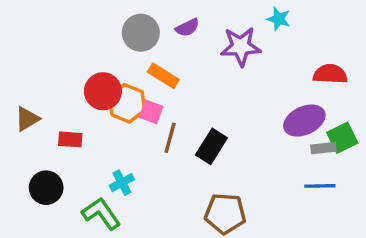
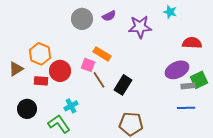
cyan star: (279, 19) -> (170, 12), moved
orange rectangle: (163, 76) -> (102, 54), moved
red circle: (103, 91) -> (60, 71), moved
orange hexagon: (127, 103) -> (40, 54), moved
brown line: (170, 138) -> (99, 80), turned -48

